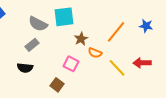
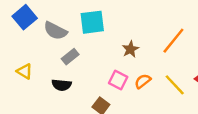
cyan square: (64, 17) -> (92, 22), moved
gray semicircle: (38, 24) -> (55, 31), moved
orange semicircle: (95, 53) -> (143, 81), moved, turned 120

